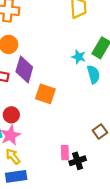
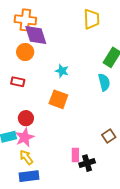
cyan star: (79, 57) -> (62, 71), moved
purple diamond: (24, 69) -> (36, 35), moved, turned -35

